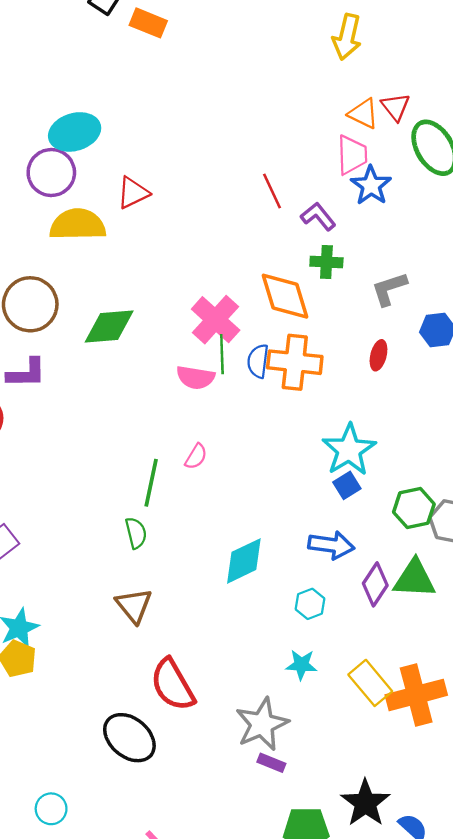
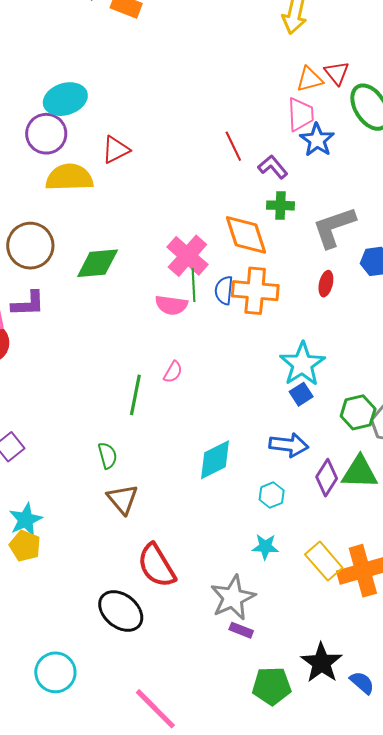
orange triangle: (363, 114) -> (310, 79), turned -40
gray L-shape: (389, 289) -> (334, 227), size x1.4
green semicircle: (136, 533) -> (108, 456), moved
cyan circle: (51, 809) -> (55, 672), size x1.5

